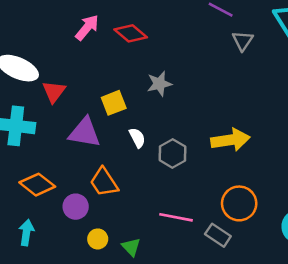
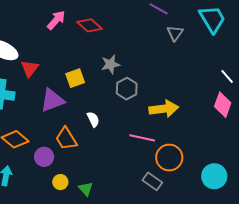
purple triangle: (84, 133) -> (52, 100), turned -32
white semicircle: (137, 138) -> (93, 119), moved
gray hexagon: (172, 153) -> (127, 89), moved
pink line: (176, 217) -> (142, 138), moved

